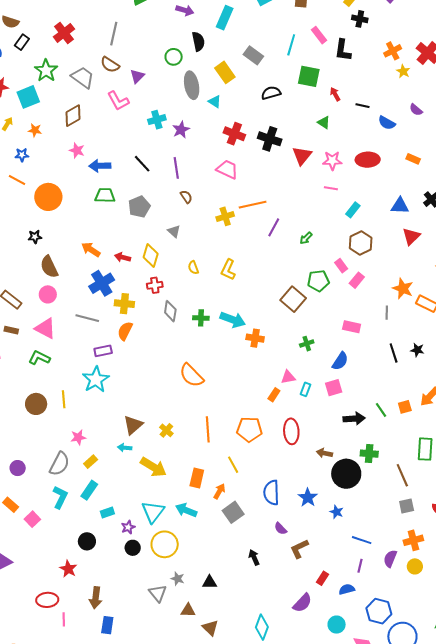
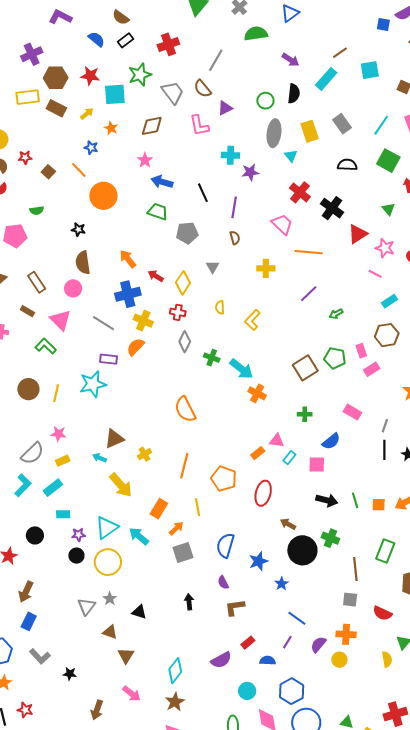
orange line: (253, 205) -> (309, 252), moved
gray line: (387, 313) -> (385, 426), moved

